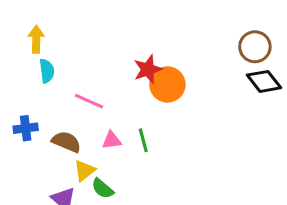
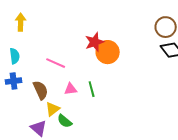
cyan semicircle: (47, 71) -> (15, 56), moved
brown semicircle: (66, 142) -> (41, 90), turned 42

